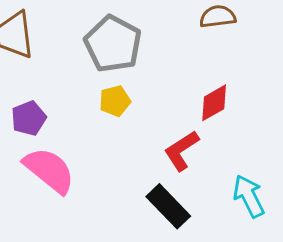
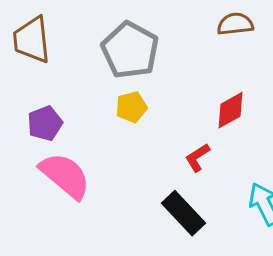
red L-shape: (181, 151) -> (197, 158), size x0.7

